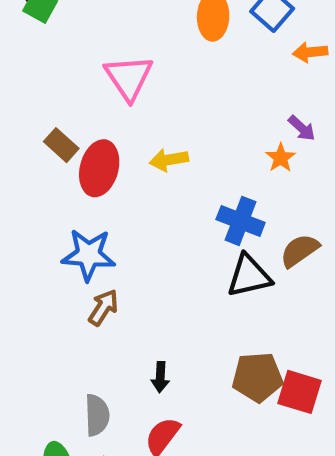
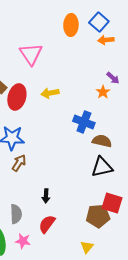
orange arrow: (310, 52) -> (106, 40), moved
brown semicircle: (300, 251) -> (102, 141), moved, turned 48
black triangle: (249, 276) -> (102, 167), moved
brown pentagon: (257, 377) -> (98, 216), moved

